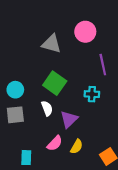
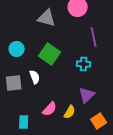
cyan circle: (15, 90) -> (17, 49), moved
white semicircle: (47, 108) -> (35, 77), moved
purple triangle: (69, 119) -> (87, 95), moved

